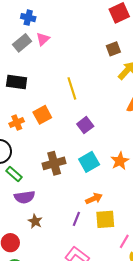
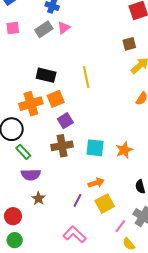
black rectangle: (17, 82) -> (46, 75), moved
orange cross: (17, 122) -> (31, 104), size x1.6
purple square: (85, 125) -> (65, 121), moved
cyan square: (89, 162) -> (95, 148), turned 30
yellow square: (105, 219) -> (105, 204), turned -30

